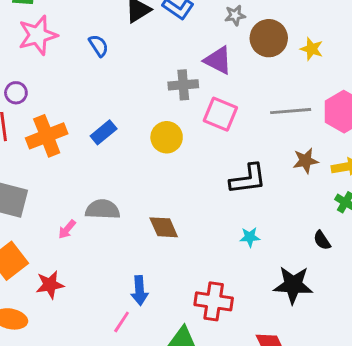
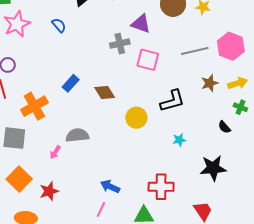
orange cross: (47, 136) -> (34, 106), moved
yellow circle: (167, 137) -> (136, 118), moved
brown diamond: (164, 227) -> (105, 92), moved
black semicircle: (322, 240) -> (224, 127), moved
blue arrow: (140, 290) -> (110, 187), turned 126

